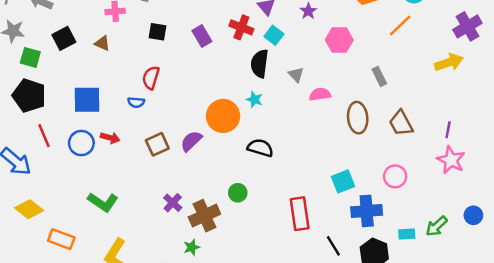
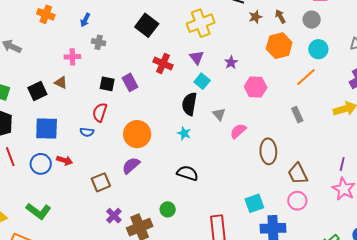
red cross: (241, 27) -> (163, 63), moved
black square: (157, 32) -> (107, 84), moved
purple rectangle: (202, 36) -> (130, 82), moved
black square: (64, 38) -> (37, 91), moved
gray rectangle: (379, 76) -> (297, 115), moved
pink semicircle: (320, 94) -> (238, 131), turned -36
orange circle: (223, 116) -> (137, 134), moved
brown trapezoid: (401, 123) -> (298, 174), moved
brown square: (157, 144) -> (101, 182), moved
green L-shape: (103, 202) -> (38, 211), moved

